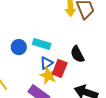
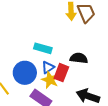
blue circle: (19, 47) -> (25, 73), moved, size x1.5
black semicircle: (77, 54) -> (79, 58), turned 126

